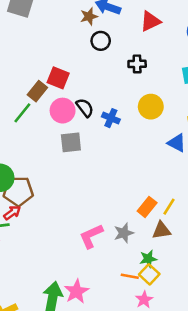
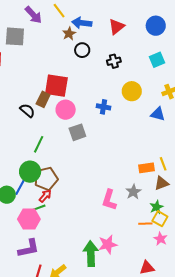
red square: (58, 78) -> (56, 86), size x1.4
black semicircle: (85, 108) -> (27, 110), moved
green line: (22, 113) -> (39, 144), moved
orange rectangle: (147, 207) -> (146, 168), turned 56
yellow line: (169, 207) -> (163, 164), turned -40
pink L-shape: (91, 236) -> (109, 200), turned -35
pink star: (76, 291) -> (108, 244), turned 30

